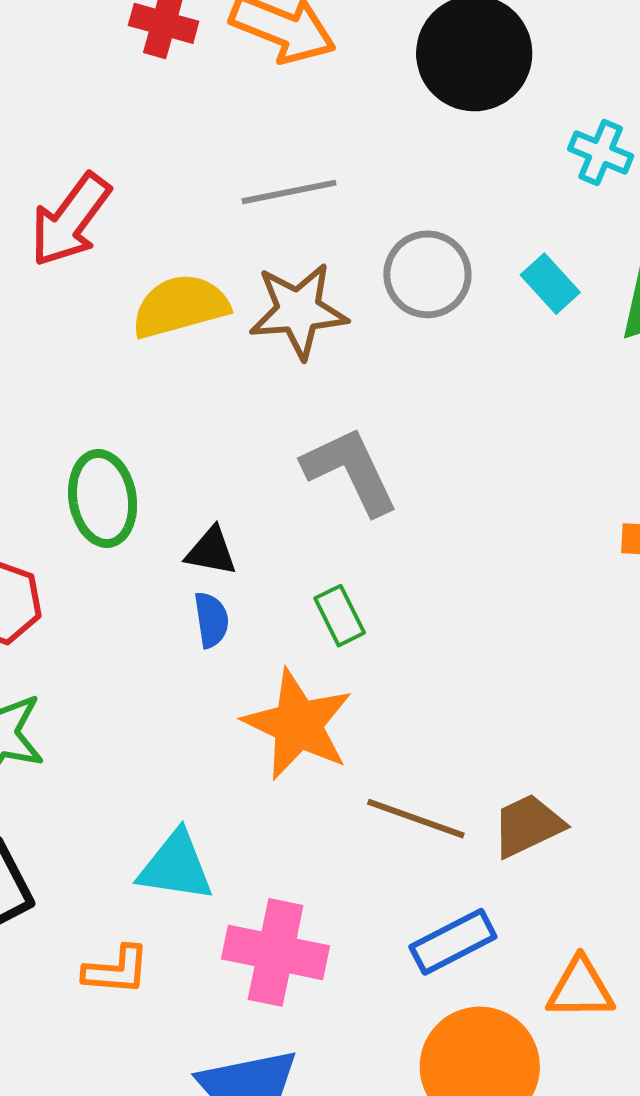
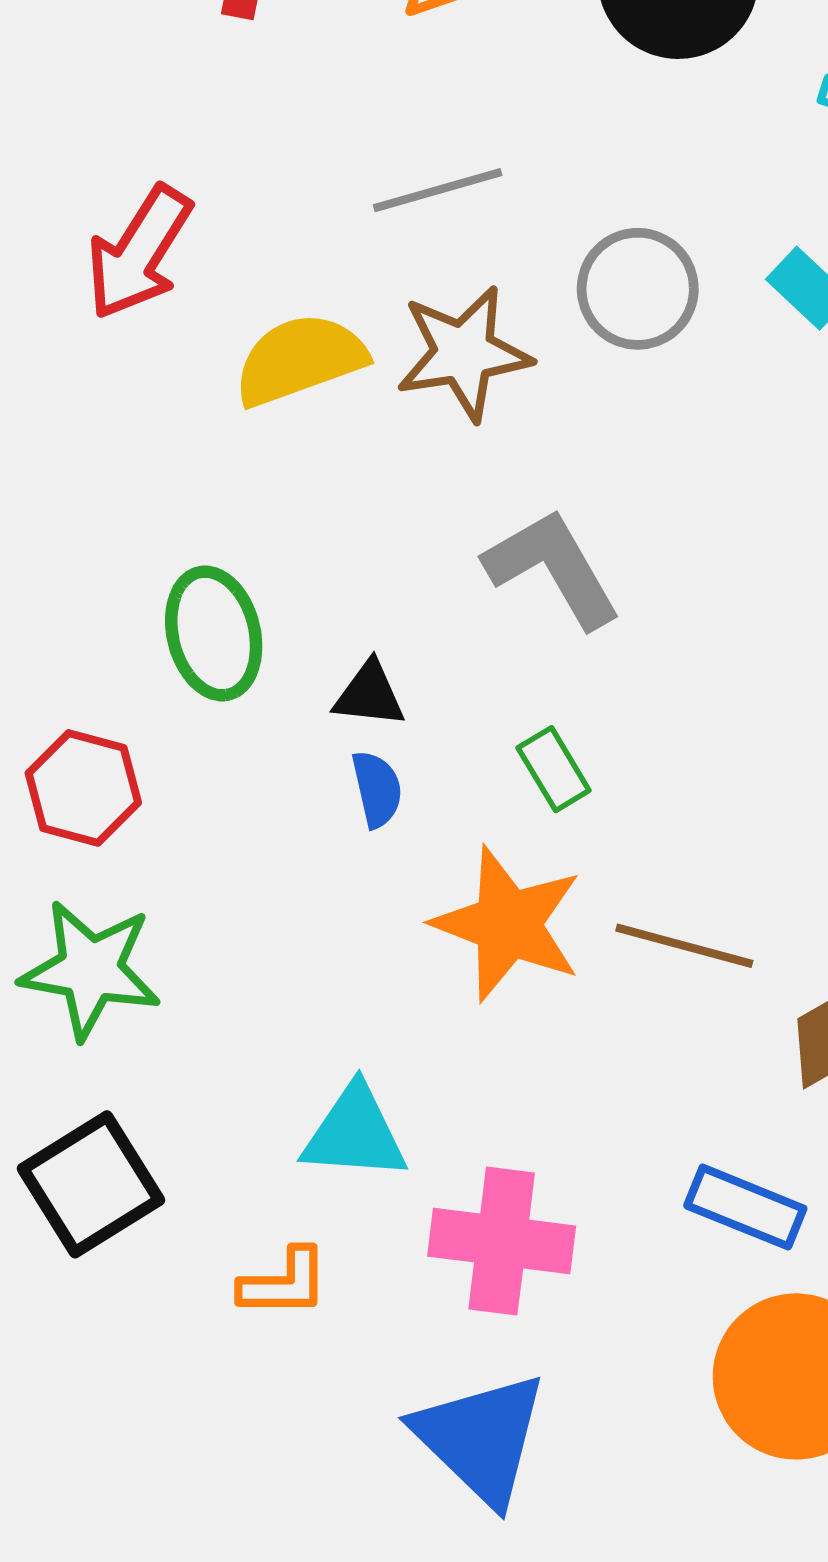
brown line: (416, 819) -> (684, 946), moved
blue rectangle: (453, 942) -> (745, 1207), turned 54

